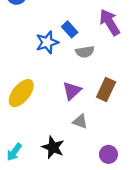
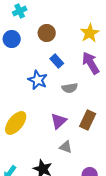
blue rectangle: (70, 29) -> (57, 61), moved
blue star: (47, 42) -> (38, 80), turned -30

